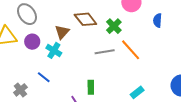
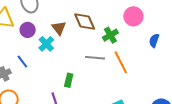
brown triangle: (62, 32) -> (59, 28), turned -35
blue line: (44, 77) -> (22, 62), moved
green rectangle: (91, 87) -> (69, 80), moved

